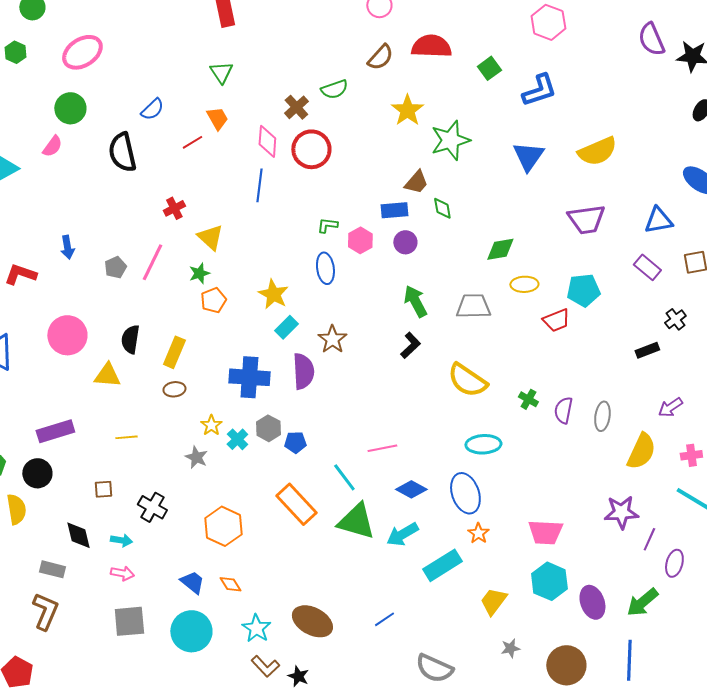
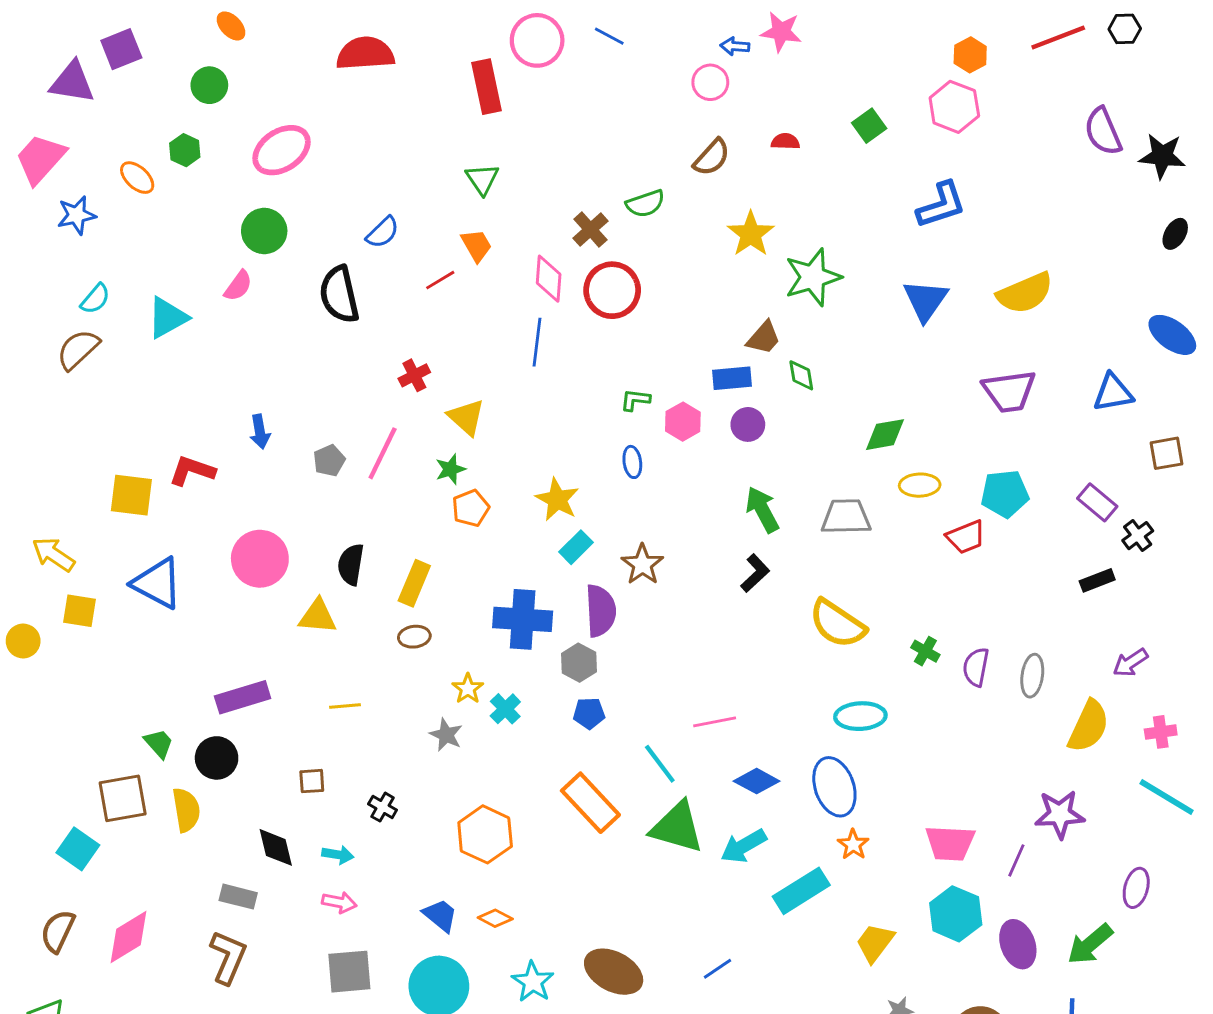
red semicircle: (431, 46) -> (785, 141), size x0.5
green square: (489, 68) -> (869, 126), moved
purple rectangle: (647, 267) -> (1097, 502), moved
blue ellipse: (325, 268) -> (632, 462), size x0.7
gray hexagon: (268, 428) -> (579, 663), moved
black cross: (152, 507) -> (383, 807), size x0.7
purple line: (649, 539) -> (1016, 860), moved
orange diamond: (230, 584) -> (495, 918), turned -30

